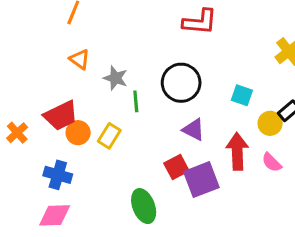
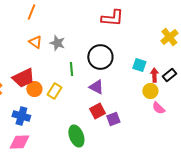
gray star: (116, 78) -> (57, 43), moved
yellow circle: (270, 123) -> (150, 91), moved
purple triangle: (194, 130) -> (96, 87), moved
red arrow: (237, 151) -> (154, 75), moved, size x0.6
purple square: (201, 180) -> (113, 119), size x0.6

